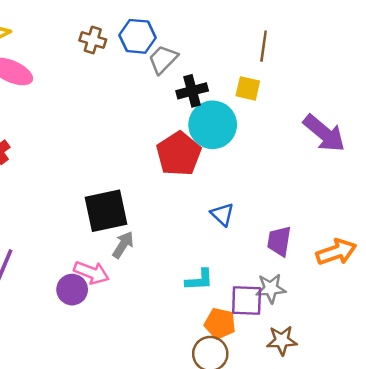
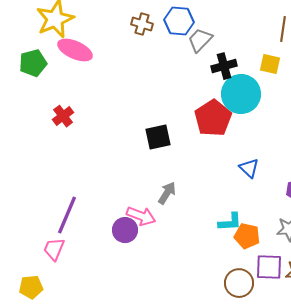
black square: (106, 211) -> (158, 137), moved, size x0.7
purple square: (247, 300) -> (269, 267), moved
orange pentagon: (220, 323) -> (247, 236), moved

